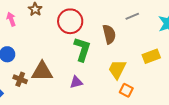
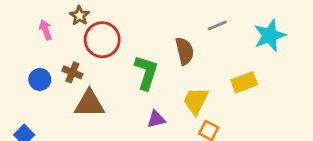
red circle: (70, 21) -> (102, 40), moved
brown cross: (20, 79) -> (72, 72), moved
purple triangle: (76, 82) -> (156, 119), moved

